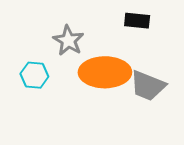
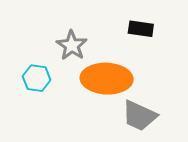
gray trapezoid: (148, 86) -> (139, 116), moved

